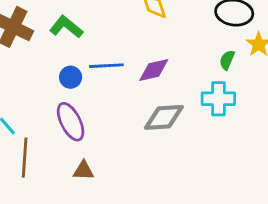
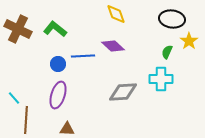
purple diamond: (154, 70) -> (113, 46), moved, turned 55
purple ellipse: (71, 122) -> (58, 95), turned 44

